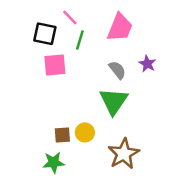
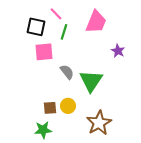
gray semicircle: (117, 70) -> (67, 72), moved

